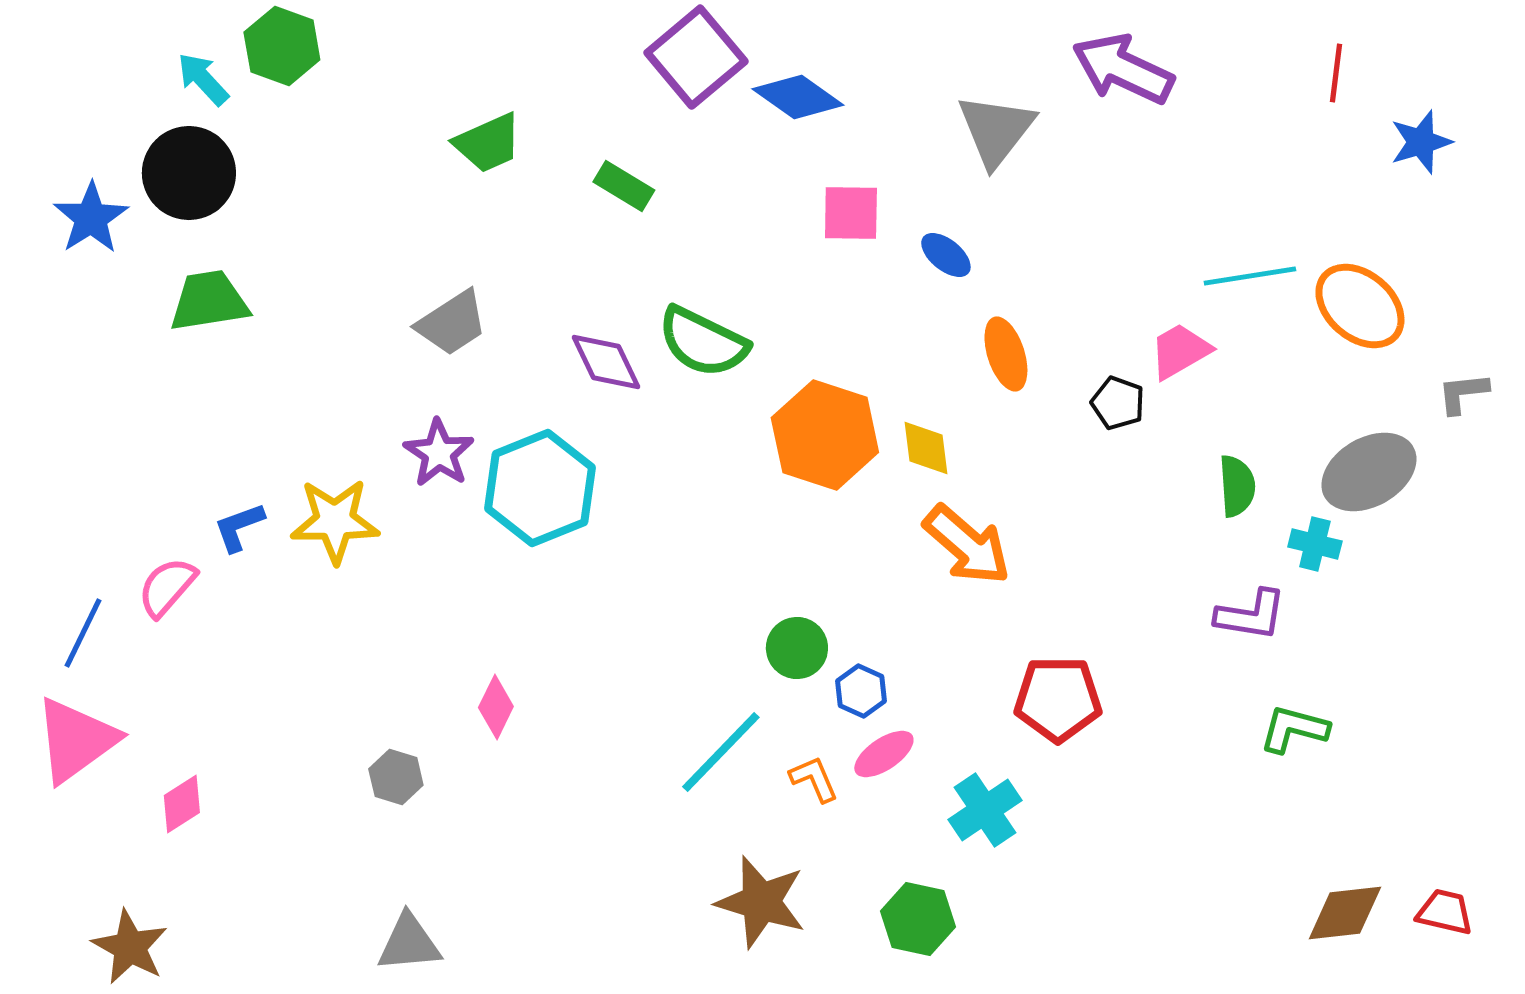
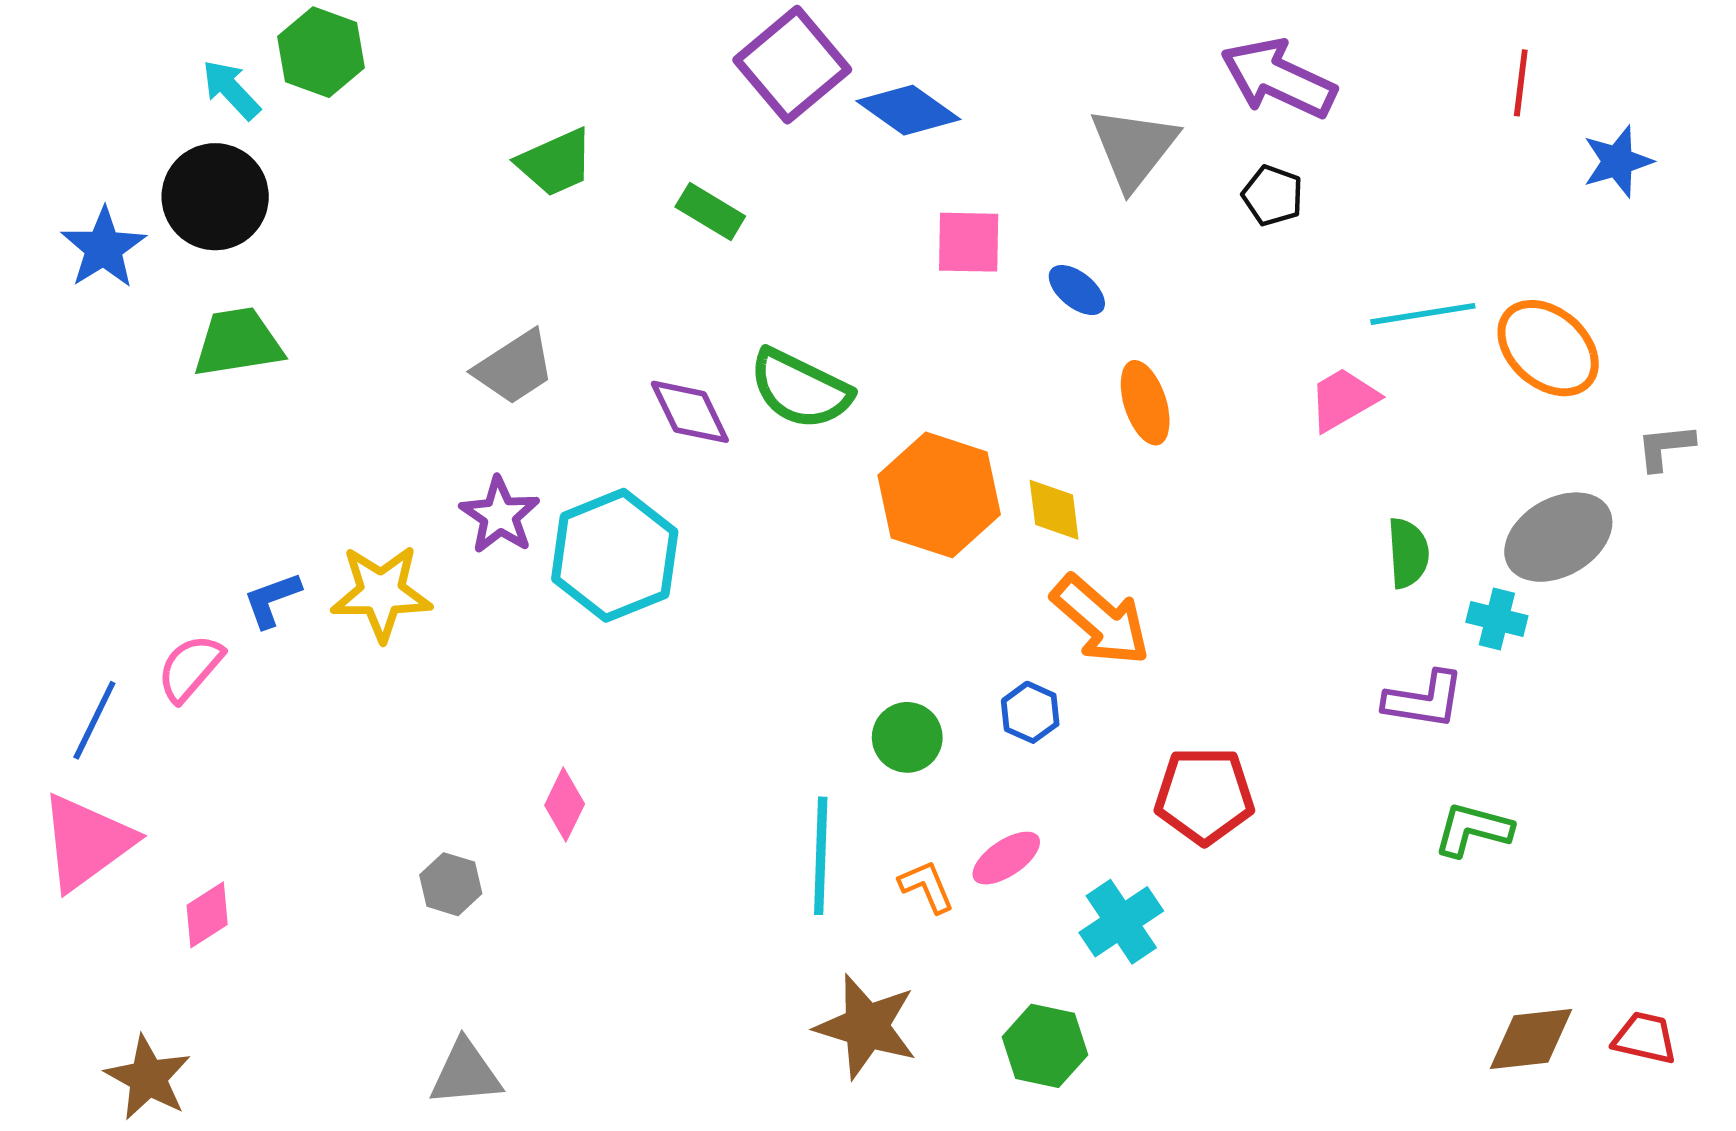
black pentagon: (1118, 403) -> (1273, 196), moved
blue hexagon: (861, 691) -> (1030, 712), moved
cyan line: (721, 752) -> (821, 856), turned -42

